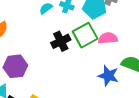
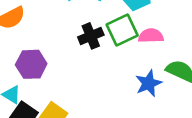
blue star: (108, 76) -> (149, 83), turned 30

